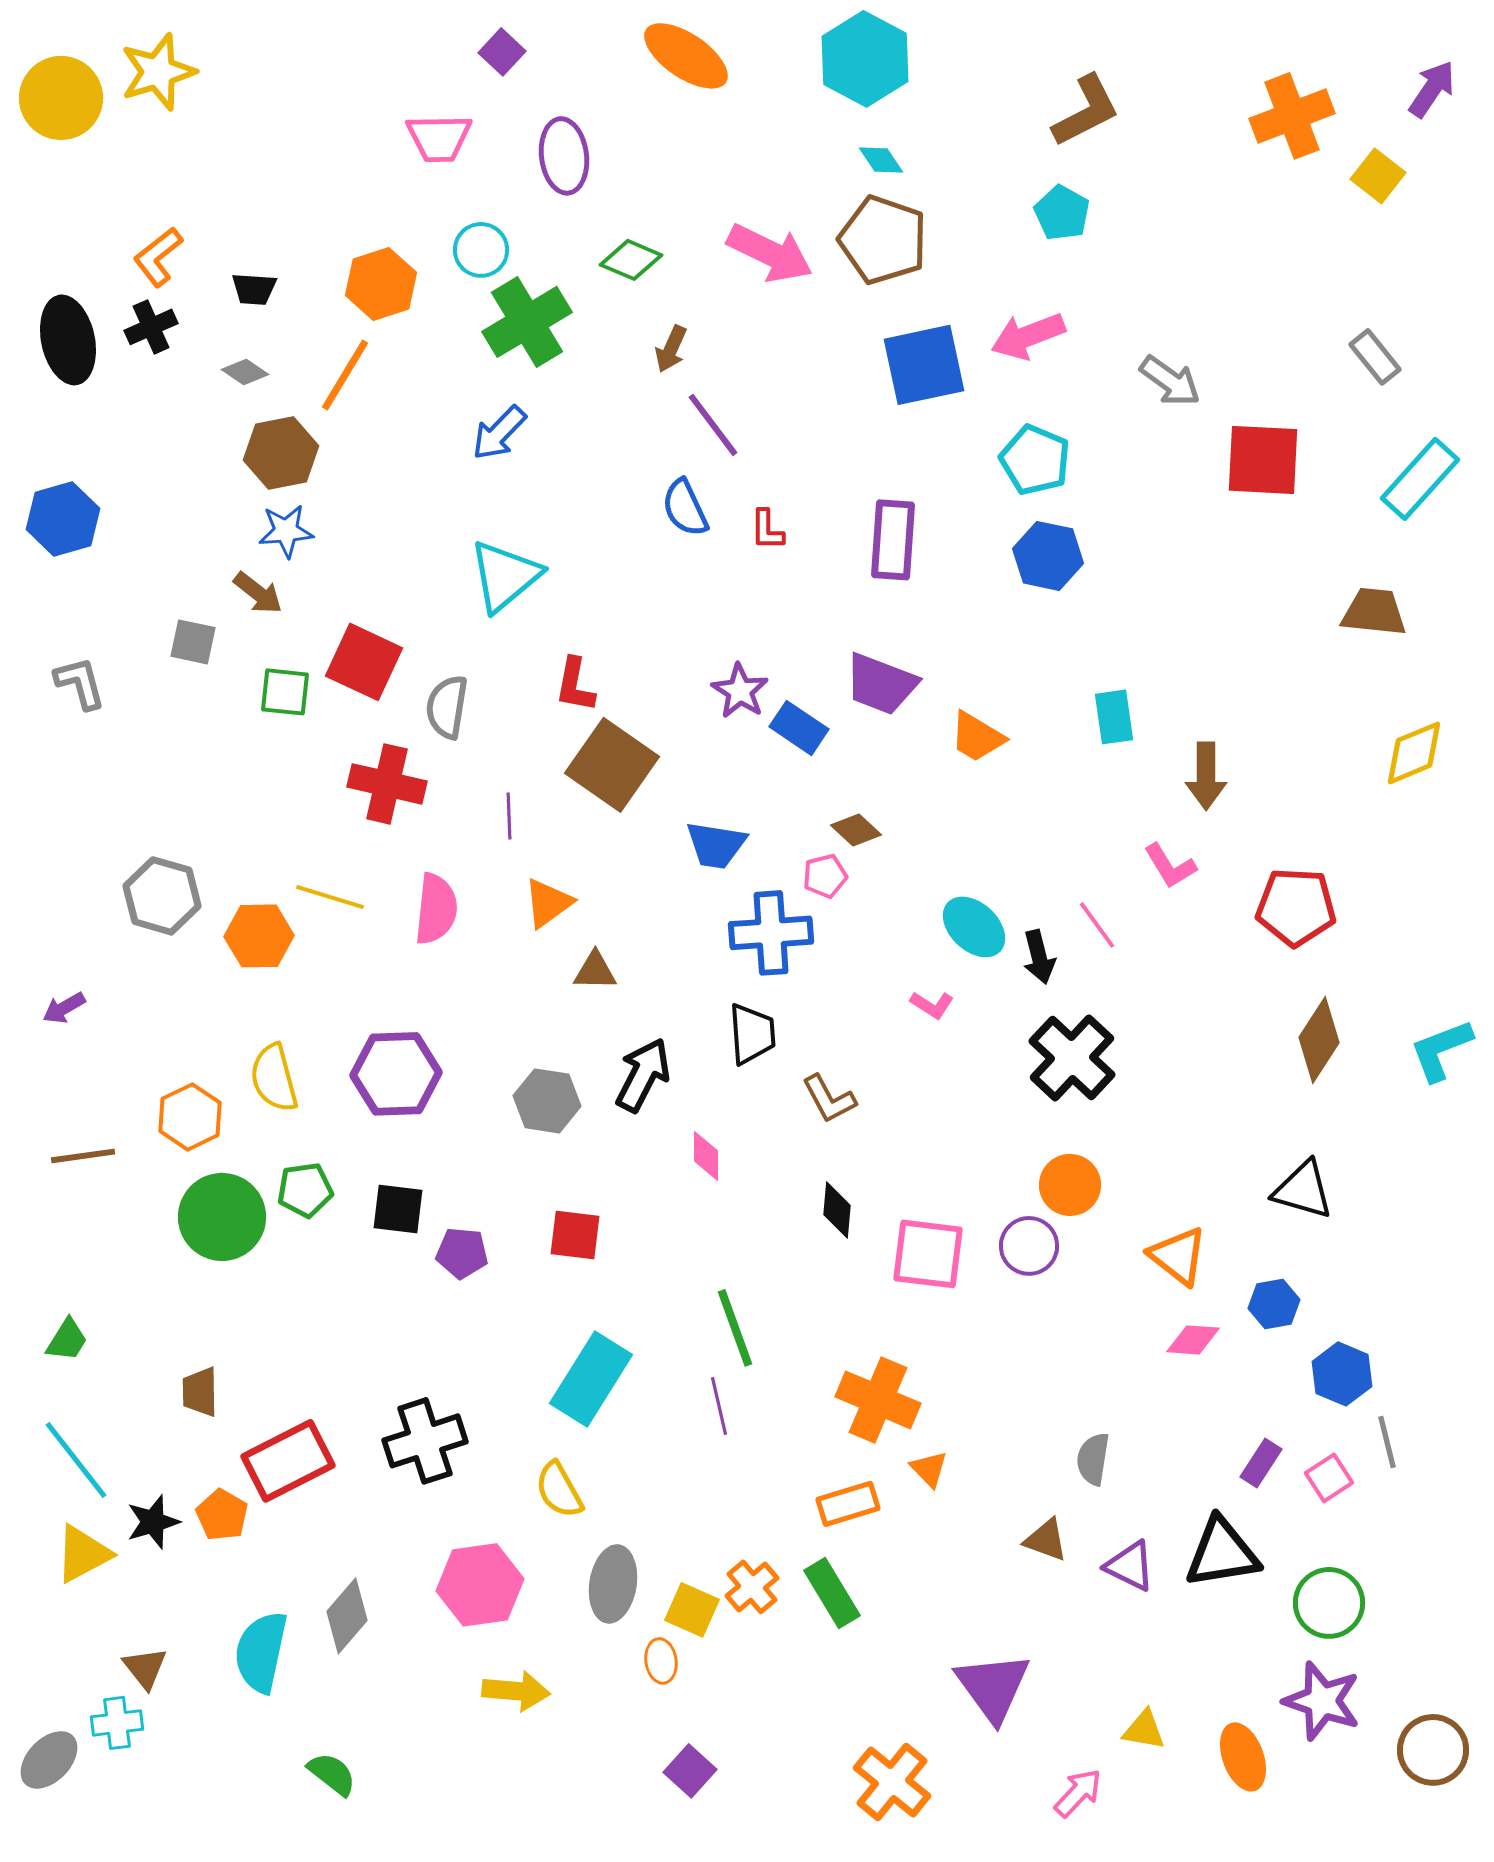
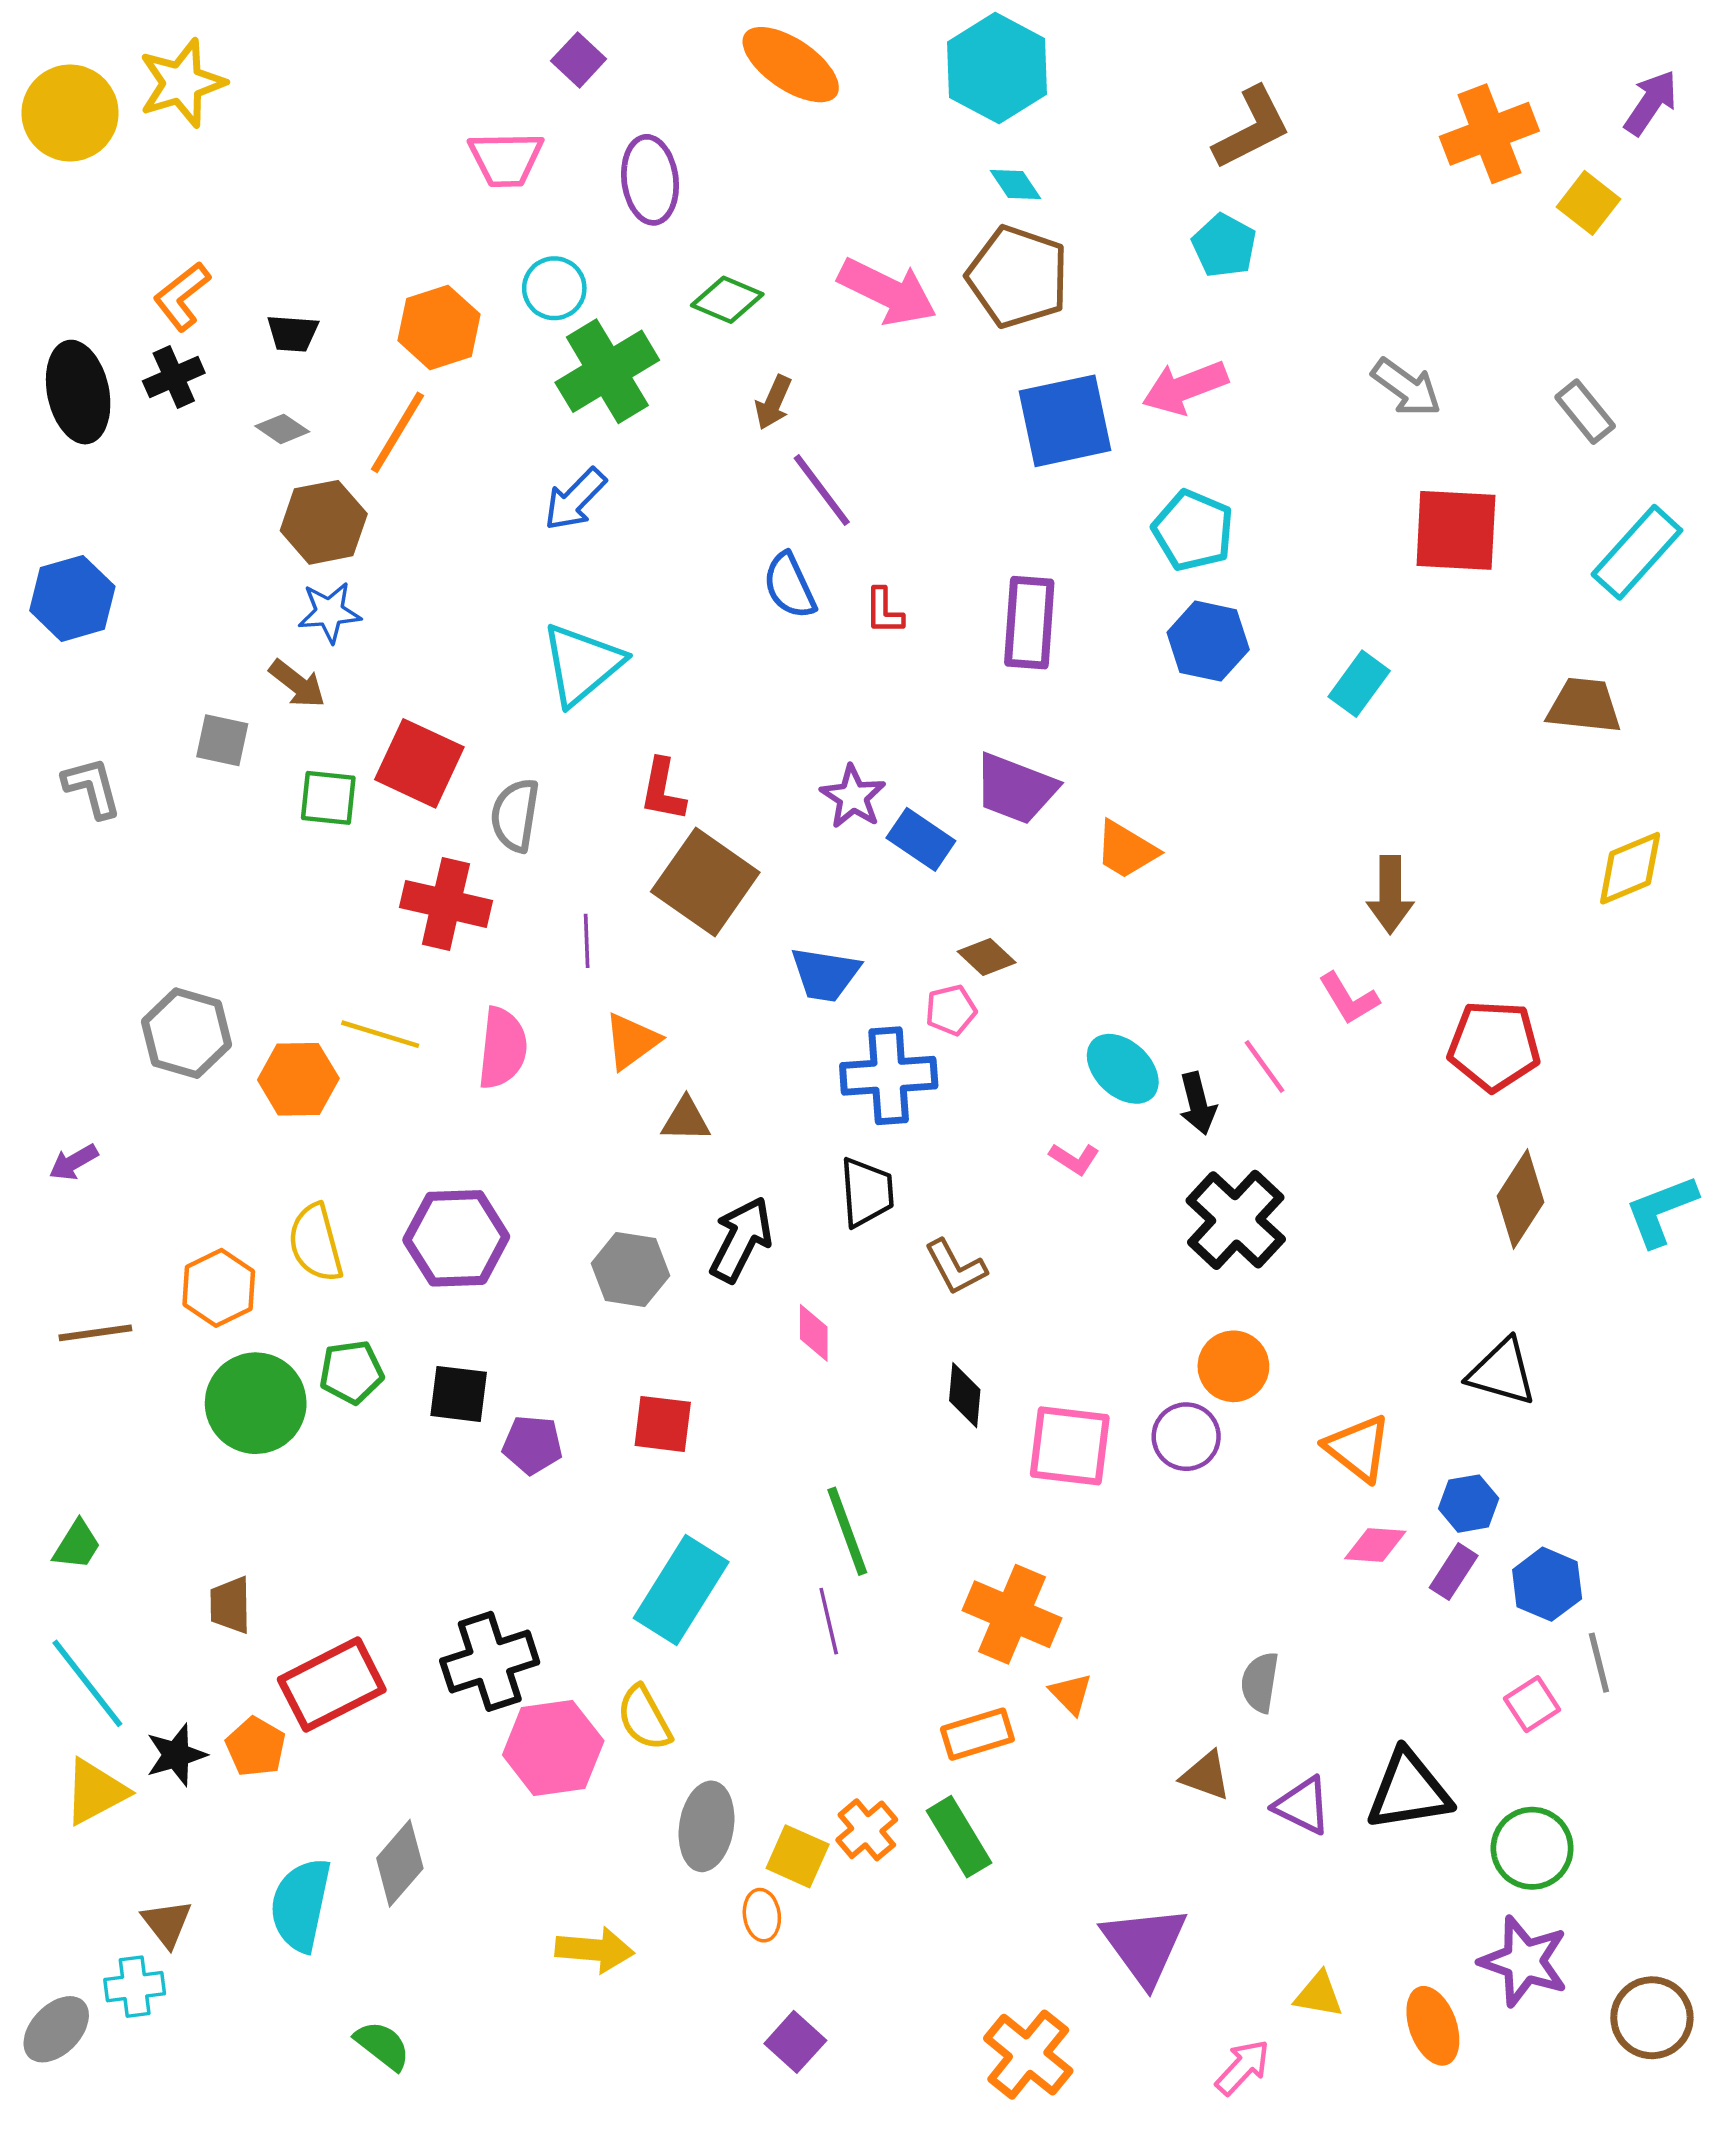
gray arrow: (1170, 381) -> (1406, 387), moved
cyan rectangle: (1114, 717) -> (1359, 684), moved, turned 44
purple rectangle: (1261, 1463) -> (1454, 1572), moved
pink hexagon: (480, 1585) -> (553, 1748), moved

